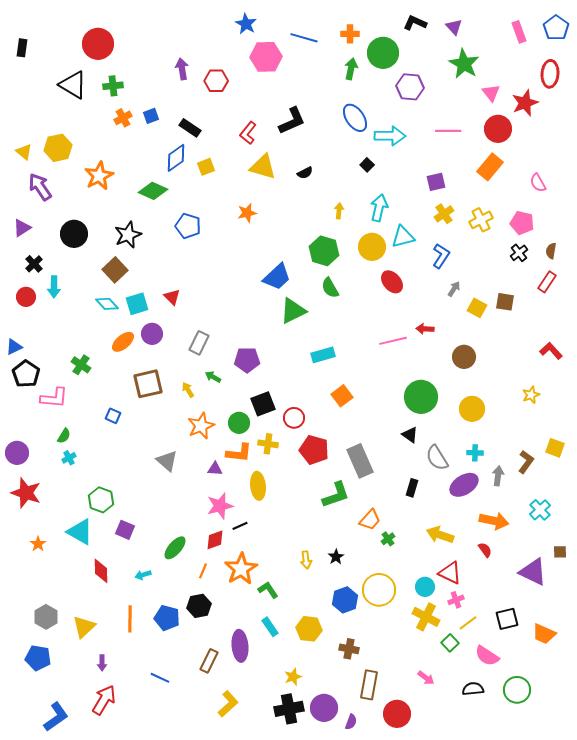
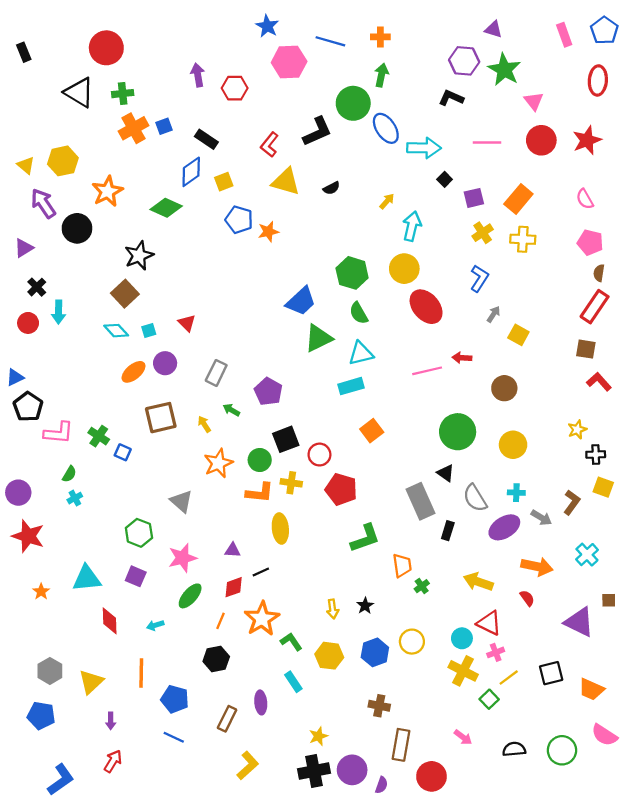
black L-shape: (415, 23) -> (451, 98), moved
purple triangle: (454, 27) -> (493, 29), turned -30
black rectangle: (22, 48) -> (24, 52), turned -30
green circle: (383, 53) -> (353, 103), moved
purple hexagon: (410, 87) -> (464, 61), moved
red star: (525, 103) -> (587, 140), moved
orange cross: (123, 118) -> (134, 128), size x1.5
black square: (367, 165) -> (445, 179), moved
orange rectangle: (490, 167) -> (518, 199), moved
yellow arrow: (339, 211) -> (387, 201), moved, turned 35
yellow cross: (481, 220) -> (523, 239), turned 30
pink pentagon: (522, 223) -> (590, 242), moved
blue pentagon: (188, 226) -> (239, 220), moved
black circle: (74, 234) -> (77, 228), moved
cyan triangle: (403, 237) -> (361, 353), moved
black cross: (519, 253) -> (596, 455), moved, turned 36
red ellipse: (392, 282) -> (426, 307), size x1.4
red rectangle: (547, 282) -> (595, 307), size x1.4
brown square: (505, 302) -> (586, 349), moved
cyan square: (137, 304) -> (149, 331), size x0.6
purple pentagon: (247, 360) -> (268, 391), turned 30
green cross: (81, 365) -> (99, 436), moved
gray rectangle: (360, 461) -> (421, 501), moved
purple triangle: (215, 469) -> (232, 550), moved
gray arrow: (498, 476) -> (541, 518), turned 114
green hexagon: (101, 500) -> (139, 533), moved
pink star: (220, 506) -> (182, 558), moved
orange trapezoid: (370, 520) -> (402, 565), turned -50
cyan triangle: (80, 532) -> (87, 578), turned -36
yellow circle: (379, 590) -> (412, 642), size x0.7
blue pentagon: (167, 618) -> (175, 699), moved
yellow hexagon: (309, 629) -> (329, 656), moved
purple ellipse: (240, 646) -> (261, 702), size x0.7
pink semicircle: (487, 656) -> (604, 735), moved
red arrow: (104, 700) -> (113, 761), size x0.7

